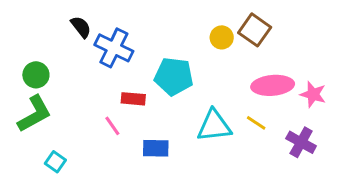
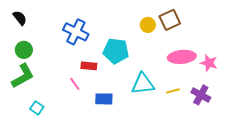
black semicircle: (81, 27) -> (20, 18), moved
brown square: (255, 30) -> (170, 20), turned 30
yellow line: (256, 123) -> (173, 91), moved, turned -48

